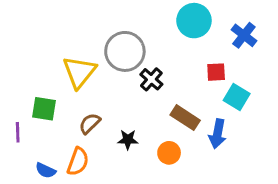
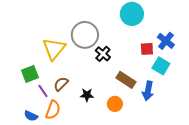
blue cross: (244, 35) -> (166, 41), moved
green square: (44, 109) -> (30, 74), turned -30
purple line: (18, 132) -> (43, 91), moved, turned -32

